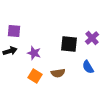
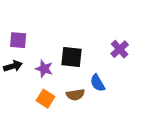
black square: (69, 44) -> (72, 57), moved
blue semicircle: (88, 67) -> (98, 83), moved

